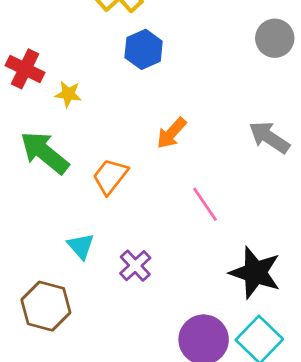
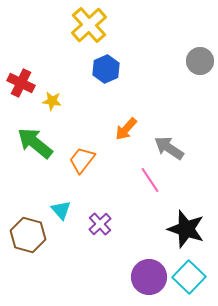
gray arrow: (269, 137) -> (169, 148), moved
brown hexagon: (46, 306) -> (28, 235), moved

